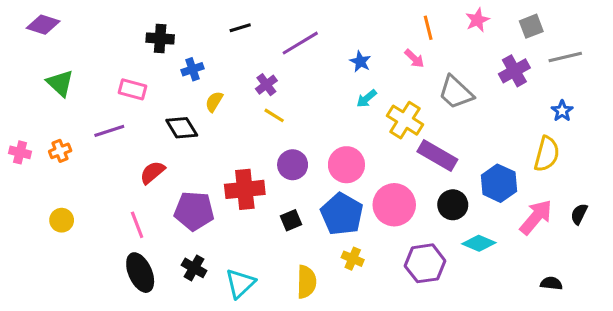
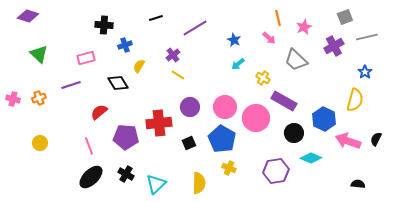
pink star: (477, 20) -> (304, 27), moved
pink rectangle: (132, 89) -> (86, 58), turned -30
yellow cross: (405, 120) -> (263, 78), size x0.6
pink circle: (394, 205) -> (256, 118), moved
pink arrow: (536, 217) -> (348, 141), turned -110
black ellipse: (140, 273) -> (91, 177), turned 70

